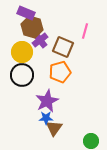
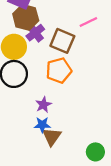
pink line: (85, 31) -> (88, 22), turned 49
purple star: (47, 101) -> (43, 105), size x0.6

